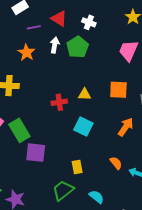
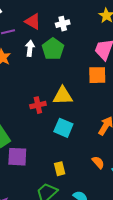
white cross: (89, 22) -> (63, 24), turned -32
orange square: (118, 90) -> (97, 75), moved
yellow triangle: (85, 94) -> (63, 96), size x1.5

